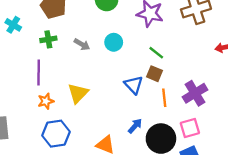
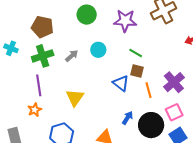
green cross: (48, 39) -> (43, 56), size x1.5
gray arrow: (82, 44) -> (72, 56), turned -64
orange star: (46, 101) -> (35, 110), moved

